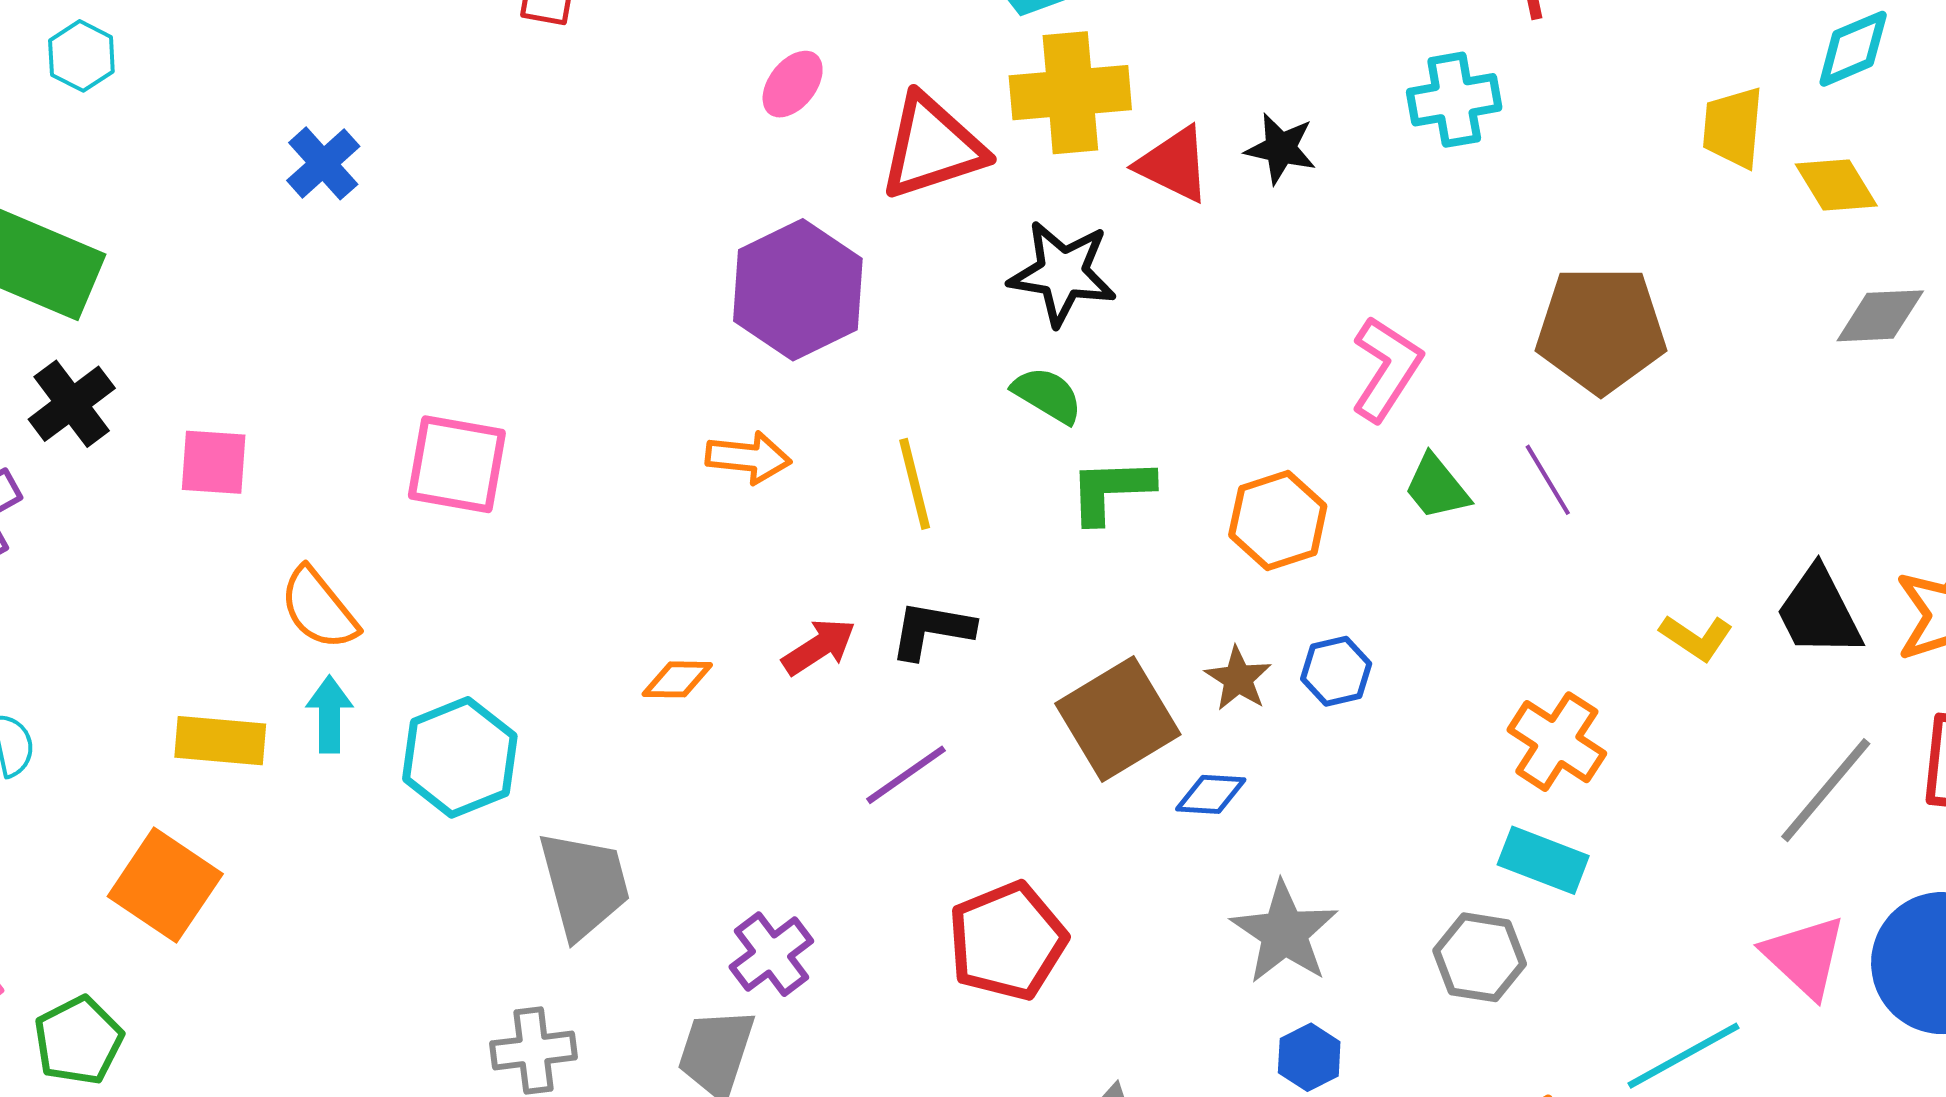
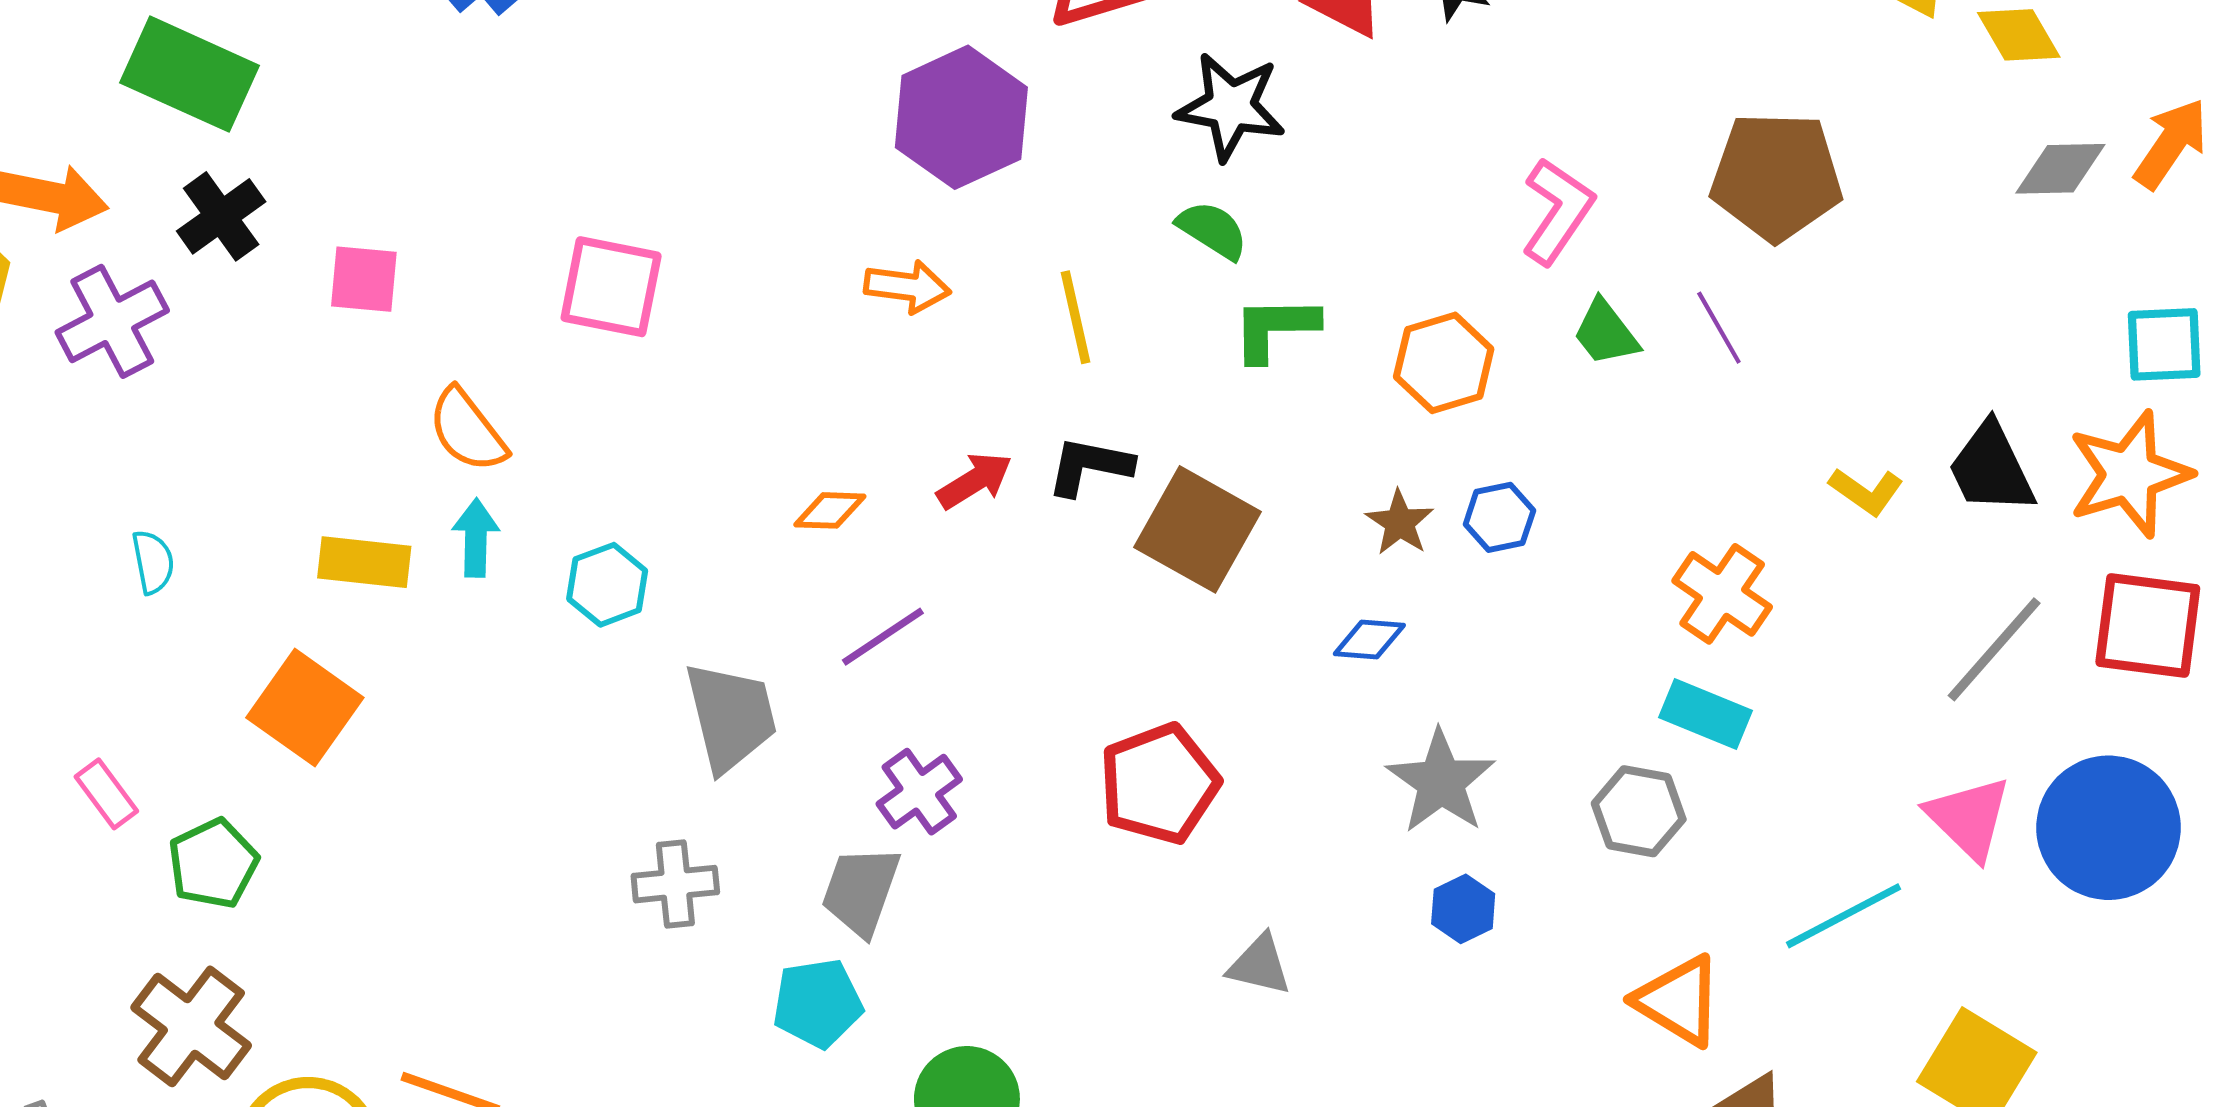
brown square: (1118, 719) -> (1198, 529), moved, turned -31
cyan hexagon: (460, 757) -> (607, 585), size x0.7
purple line: (906, 775) -> (883, 637), moved

